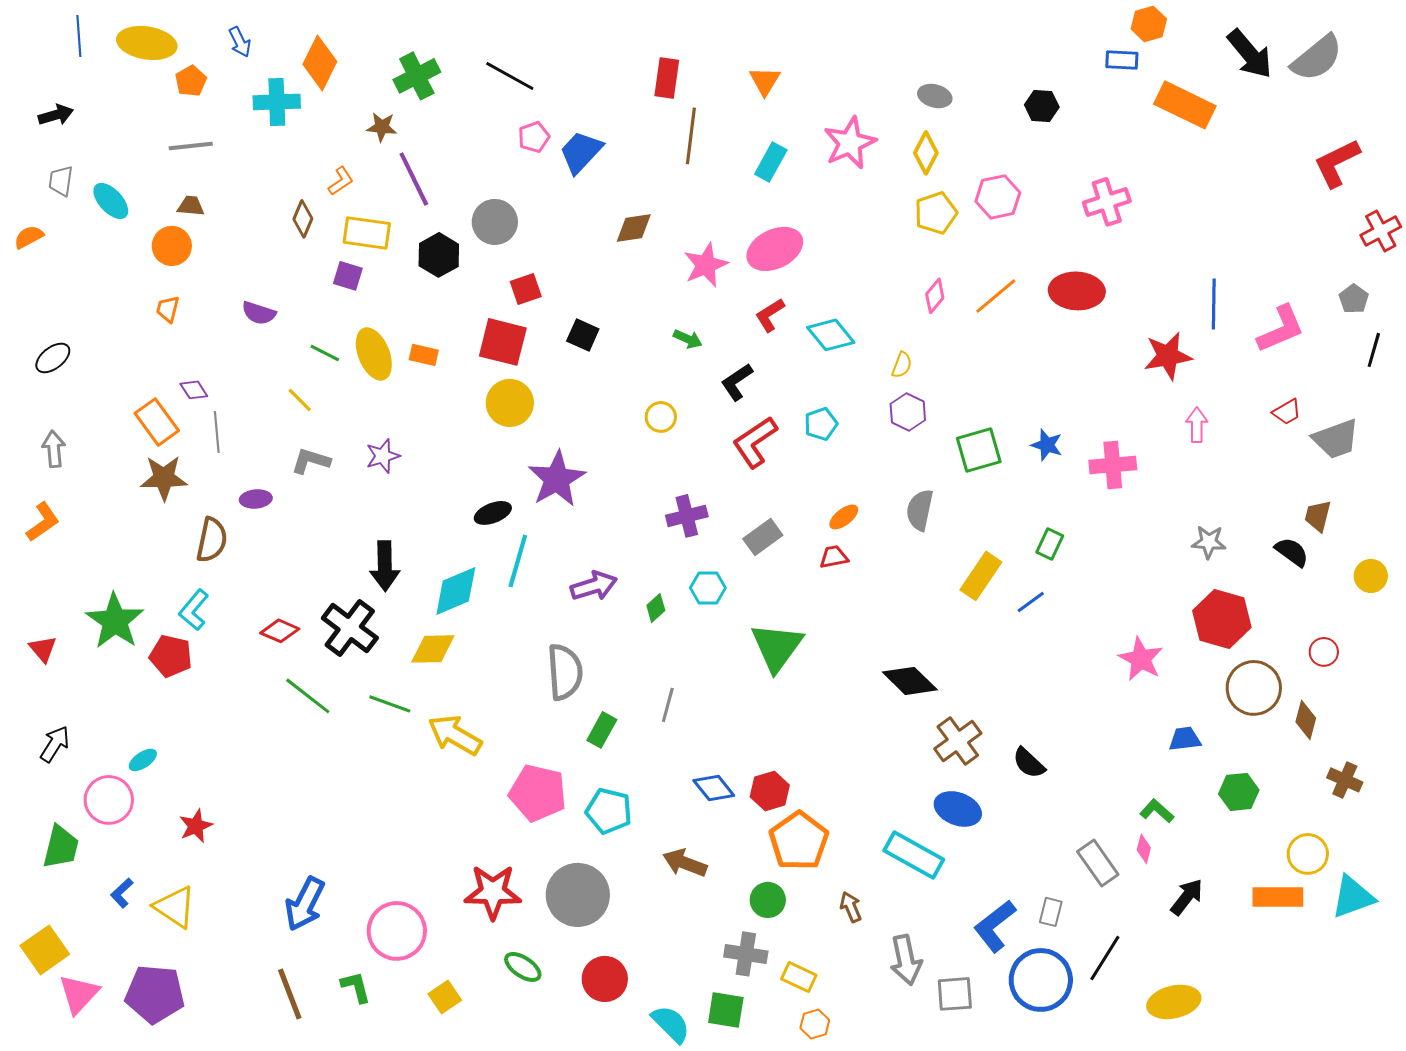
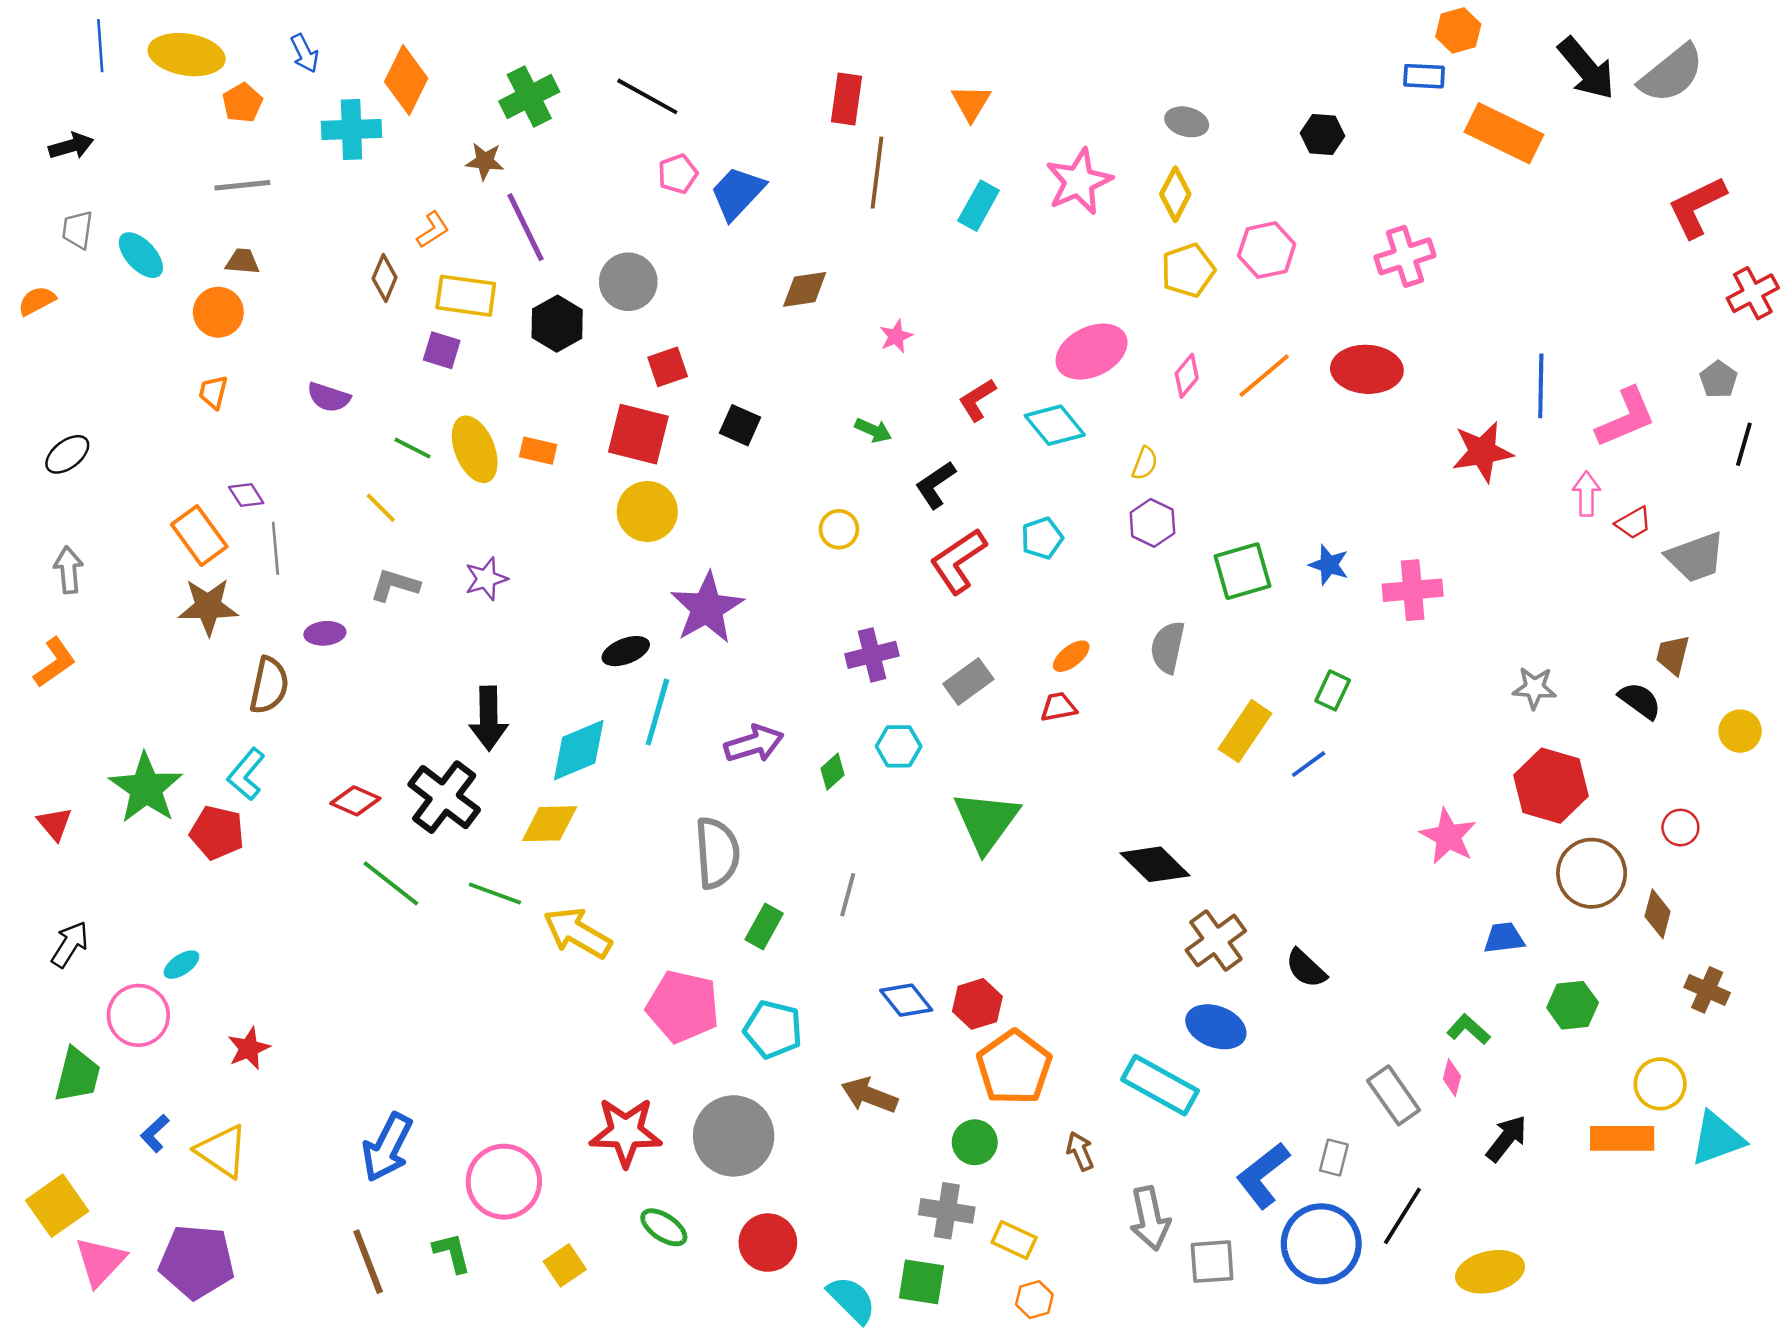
pink ellipse: (775, 249) -> (1092, 352), moved
pink star: (706, 265) -> (896, 336), size x0.6
pink arrow: (1197, 425) -> (1586, 494), moved

